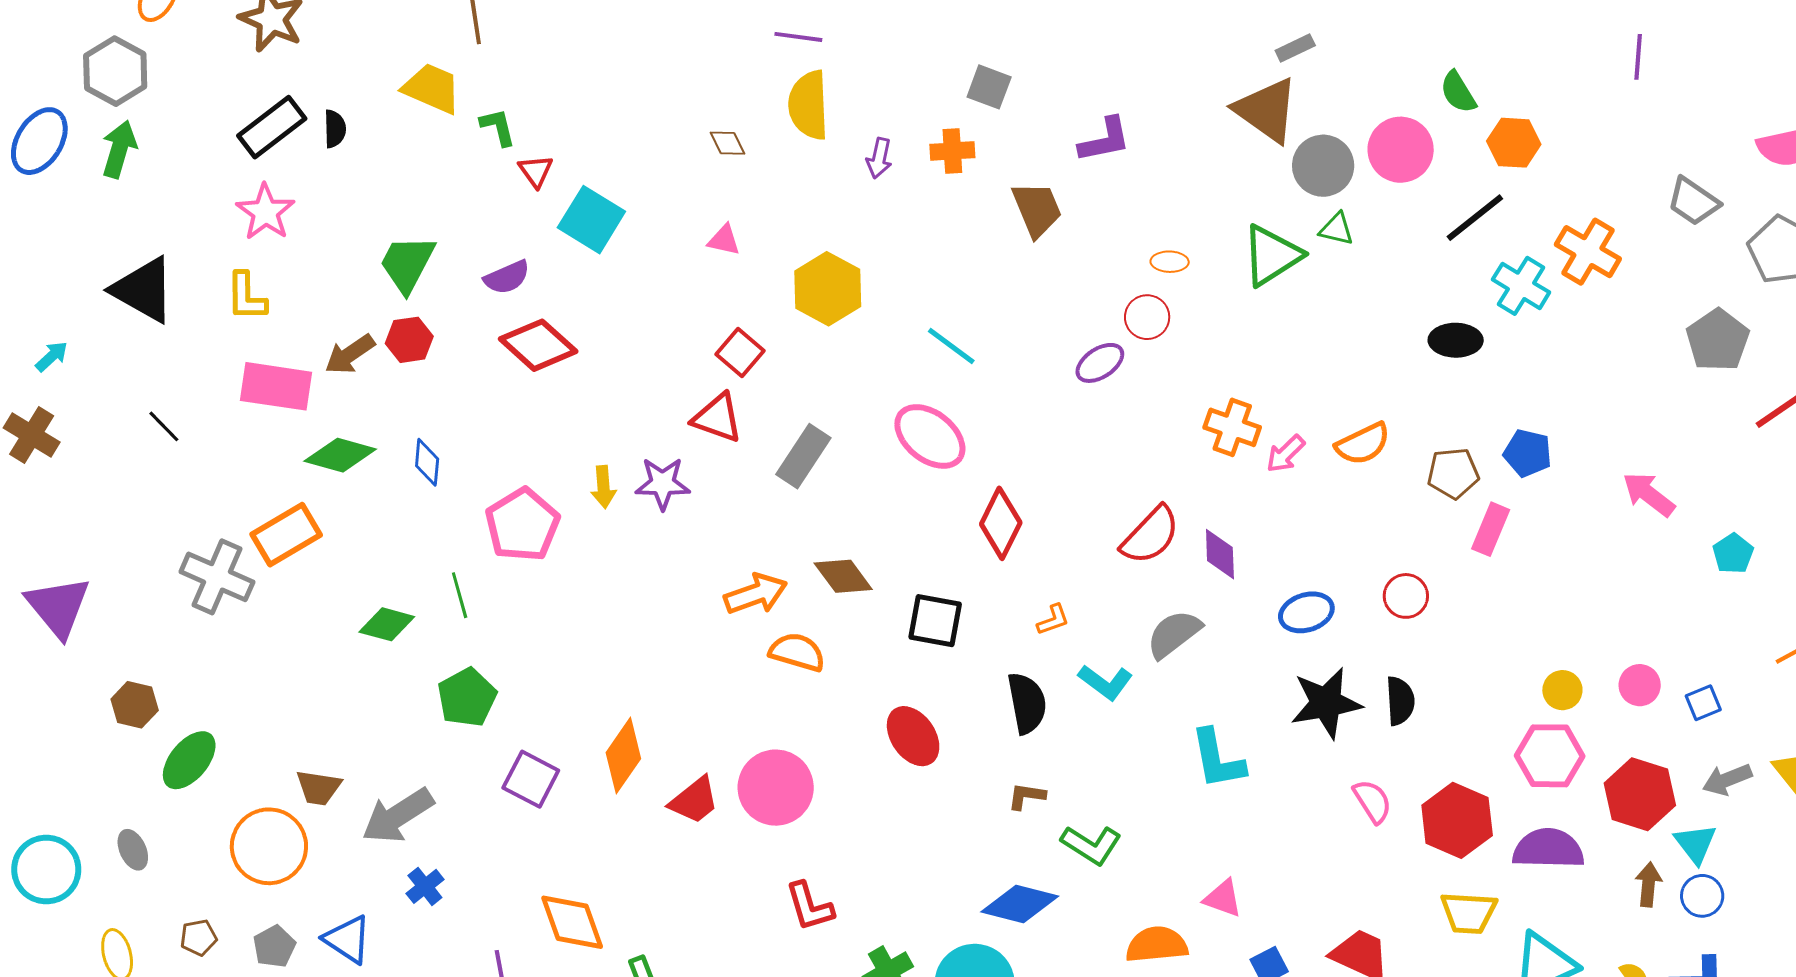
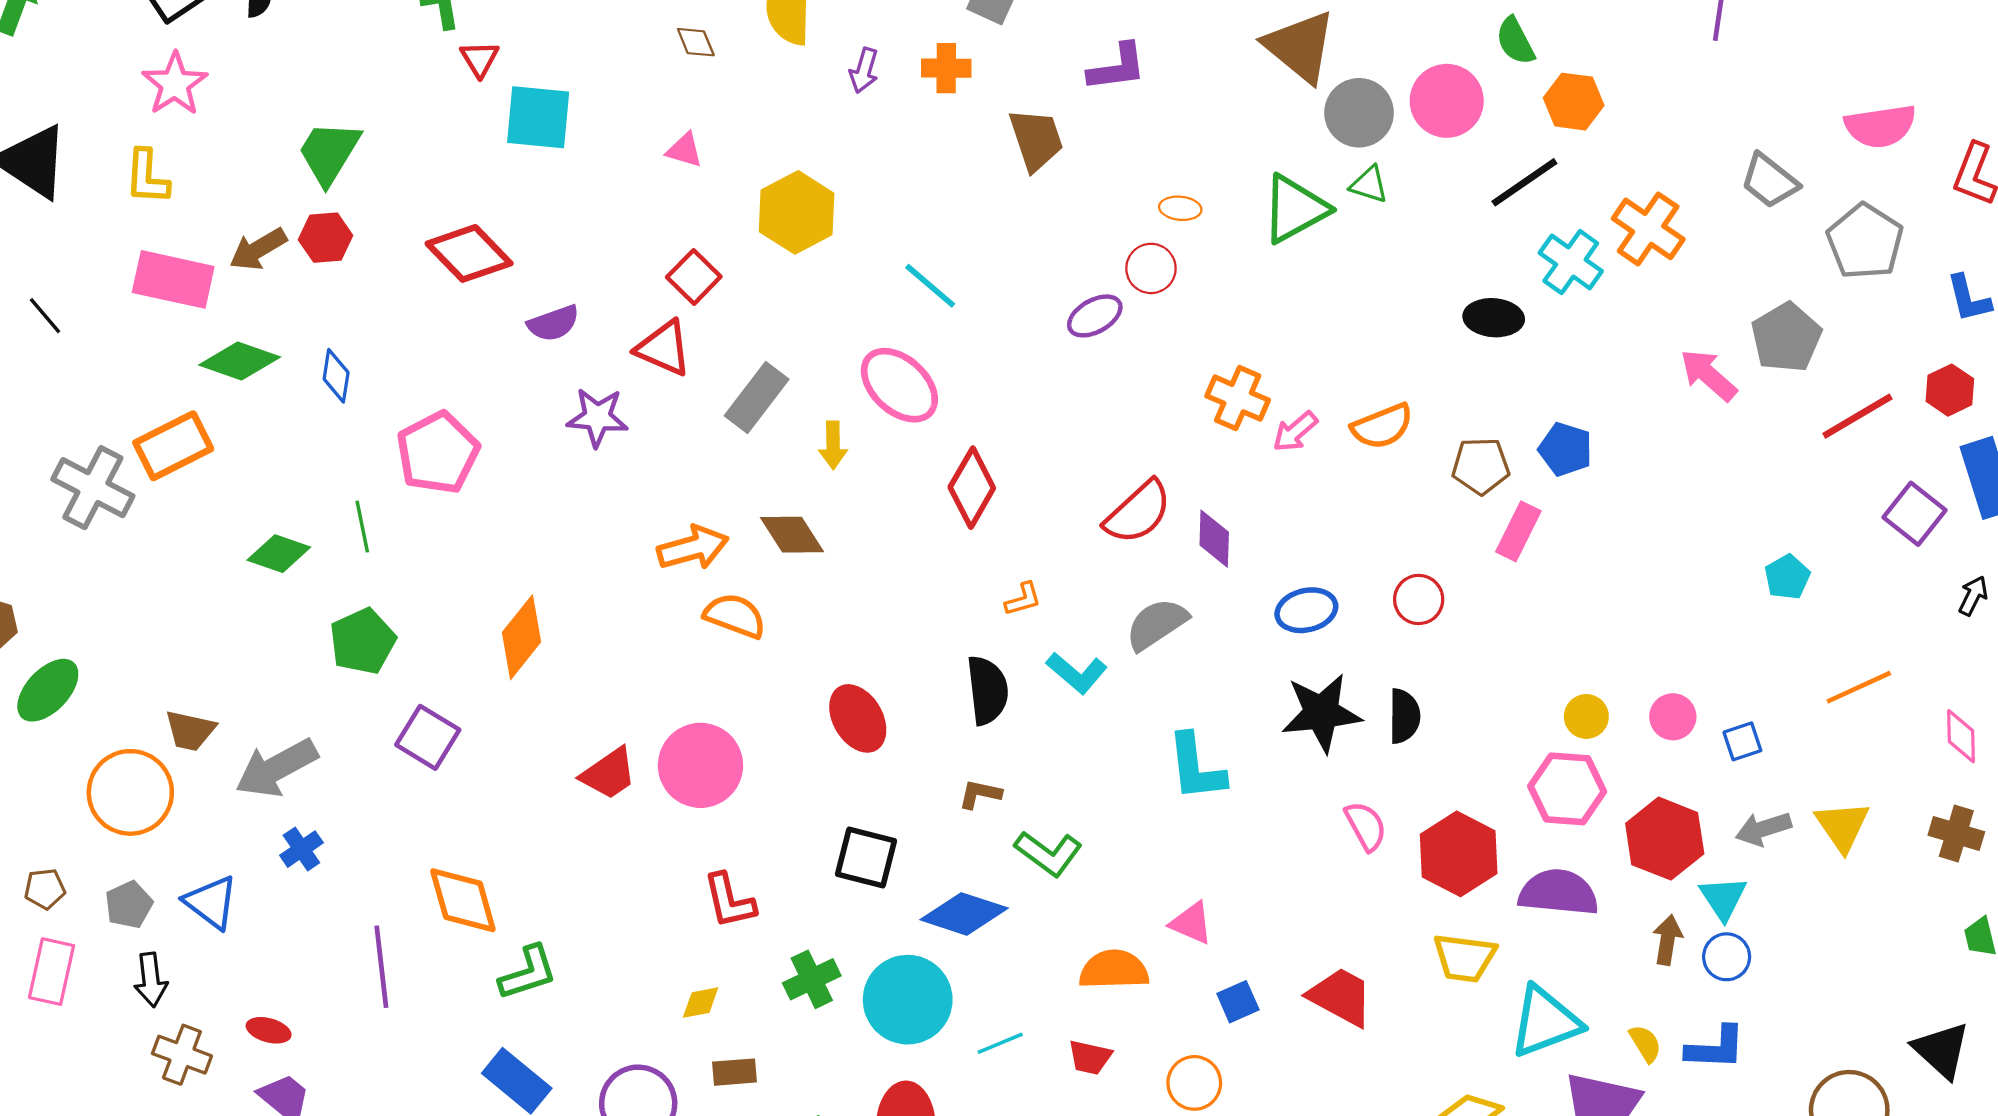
cyan square: (591, 220) -> (538, 117), turned -30
purple semicircle: (507, 277) -> (553, 323), moved
yellow arrow: (603, 487) -> (833, 445), moved
pink arrow: (1649, 494) -> (1709, 375), moved
black square: (935, 621) -> (866, 857), moved
orange diamond: (623, 756) -> (522, 637), moved

